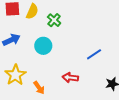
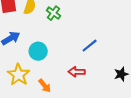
cyan circle: (43, 46) -> (38, 51), moved
blue line: (94, 54) -> (90, 46), moved

